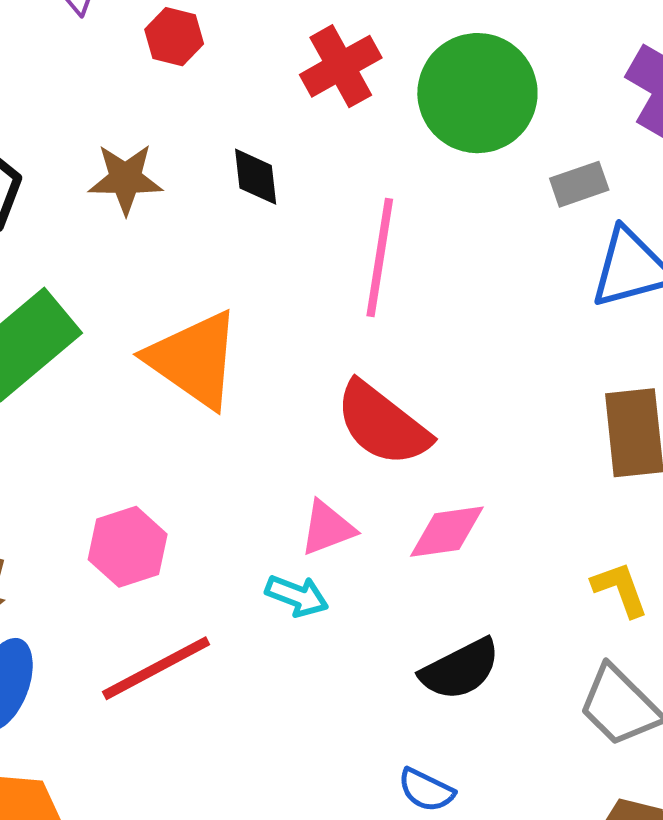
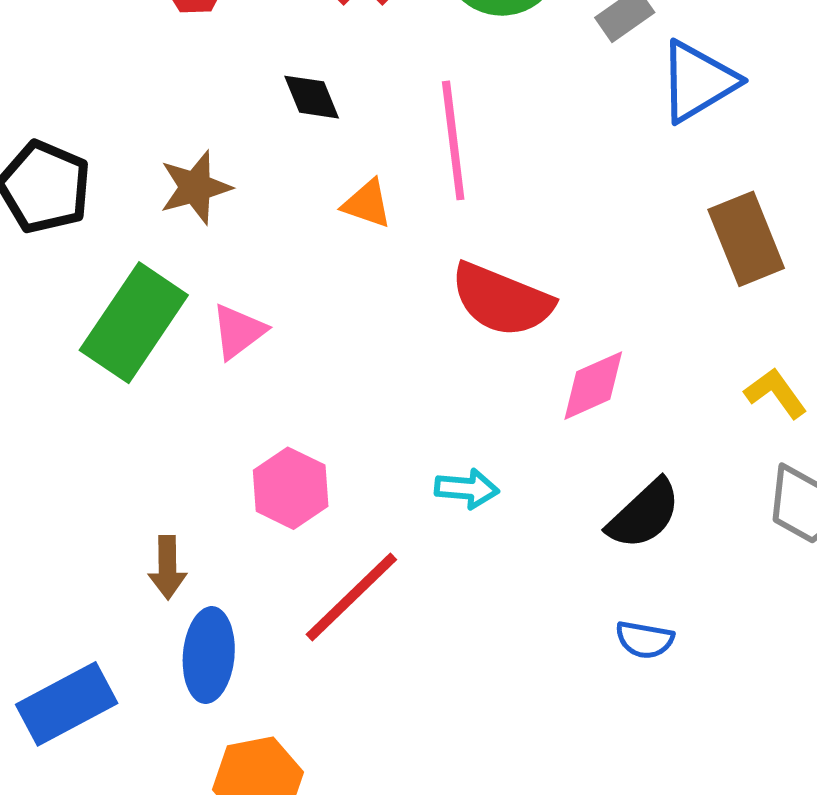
brown star: (125, 179) -> (195, 187), moved
orange triangle: (194, 360) -> (367, 204), moved, size x0.5
pink triangle: (327, 528) -> (238, 331), moved

